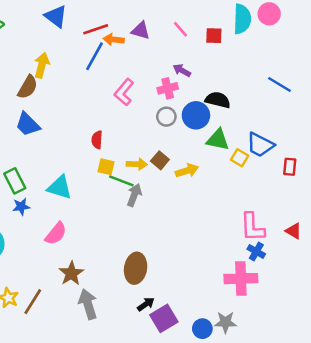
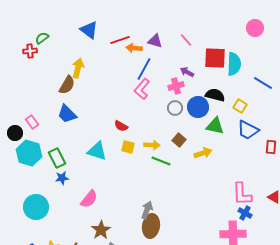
cyan semicircle: (242, 19) -> (234, 64), moved
red square: (214, 36) -> (215, 58), moved, size x1.6
blue line: (94, 56) -> (144, 69), moved
red semicircle: (97, 140) -> (121, 126), turned -64
yellow square: (240, 158) -> (240, 106), moved
brown square: (160, 160) -> (179, 140), moved
yellow arrow: (187, 171) -> (203, 153), moved
green line: (121, 181) -> (161, 161), moved
cyan triangle: (60, 187) -> (97, 151), moved
gray arrow: (134, 195) -> (147, 210), moved

